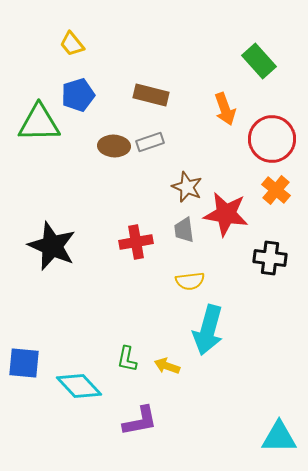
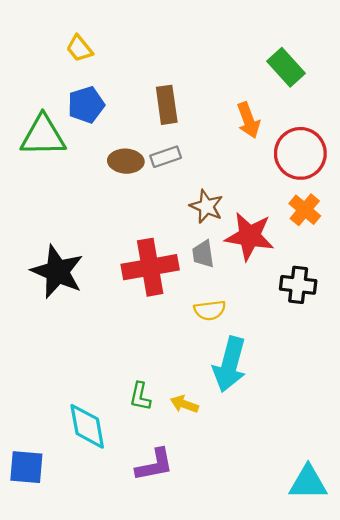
brown rectangle: (151, 95) -> (167, 105), turned 68
red cross: (136, 242) -> (150, 267), size x1.5
blue square: (24, 363) -> (26, 467), moved
cyan diamond: (79, 386) -> (87, 426), turned 33

